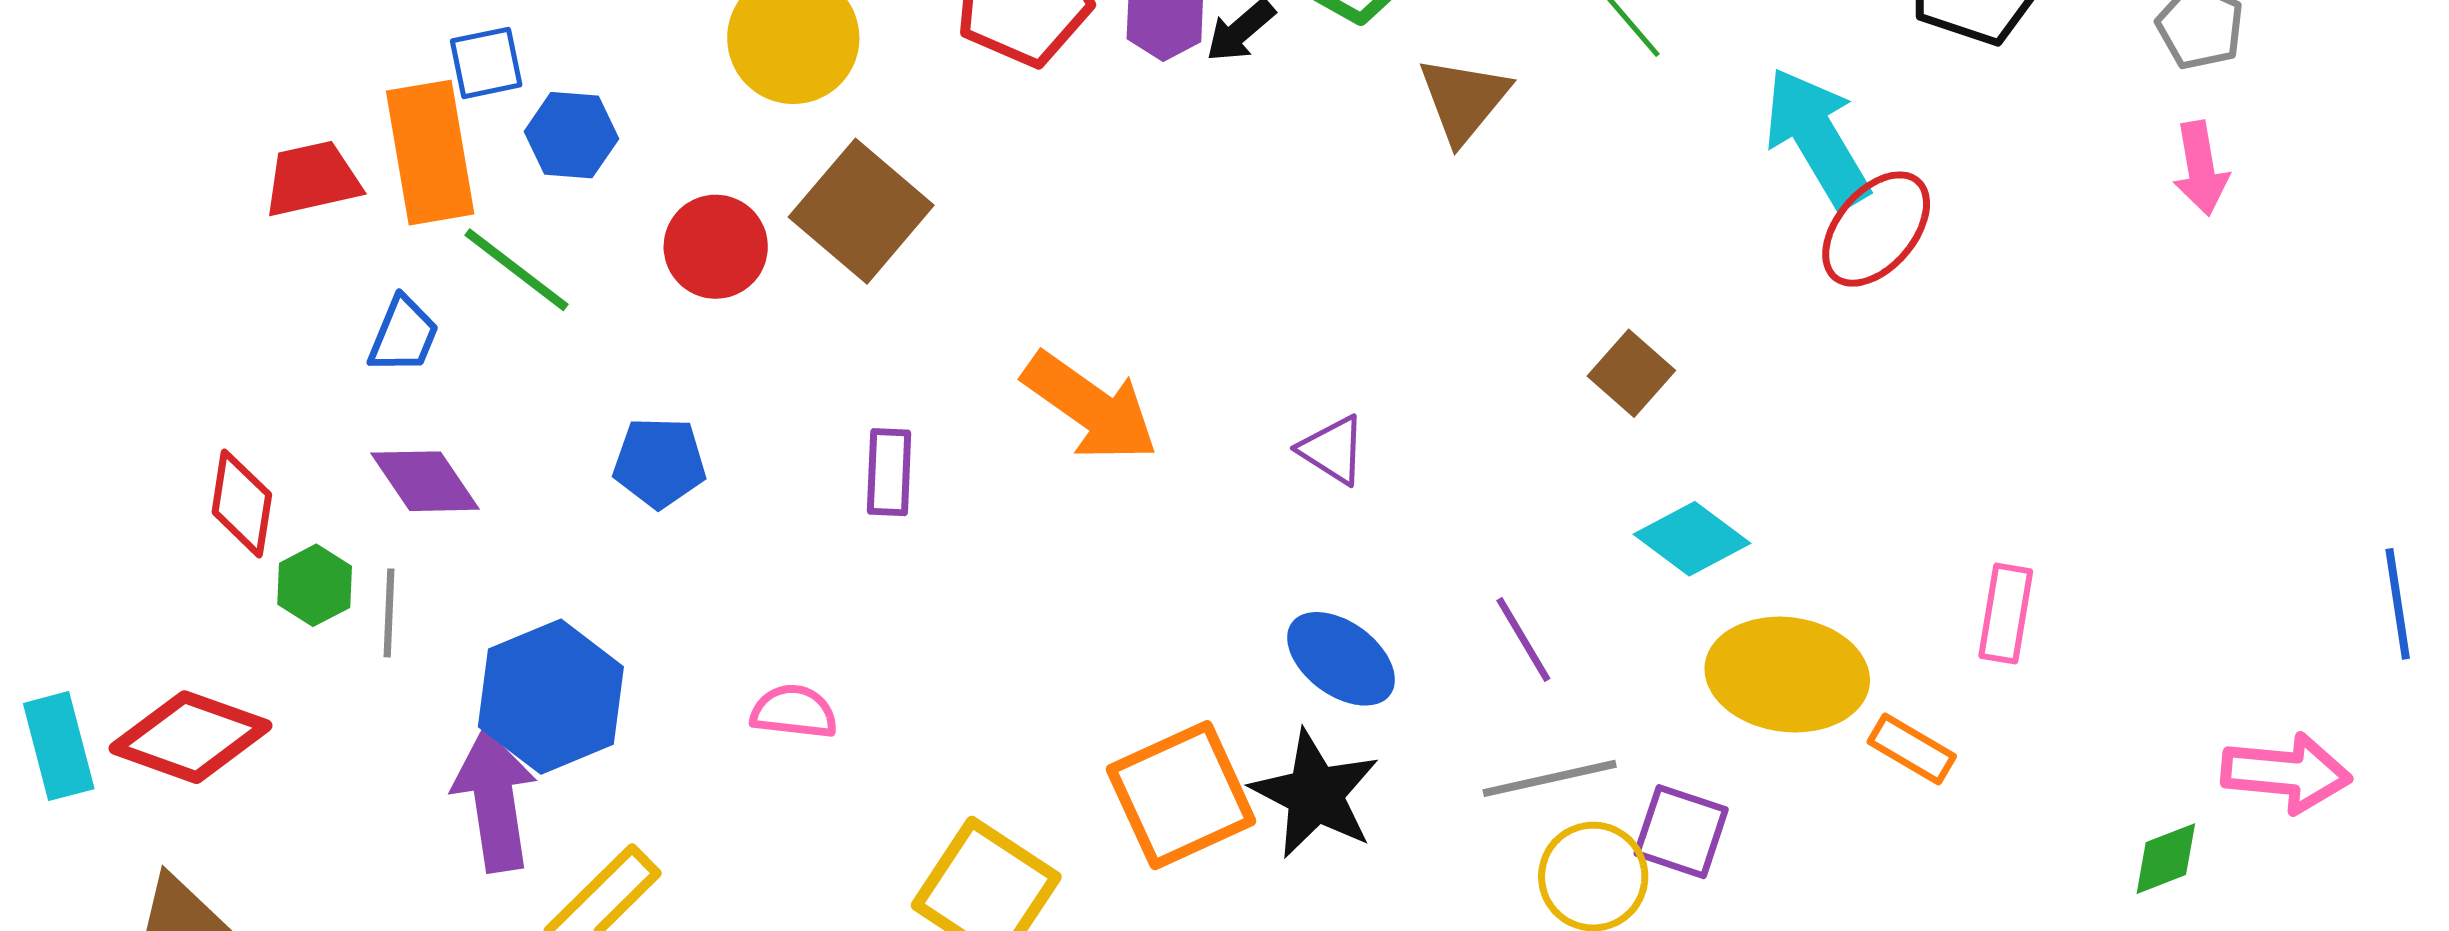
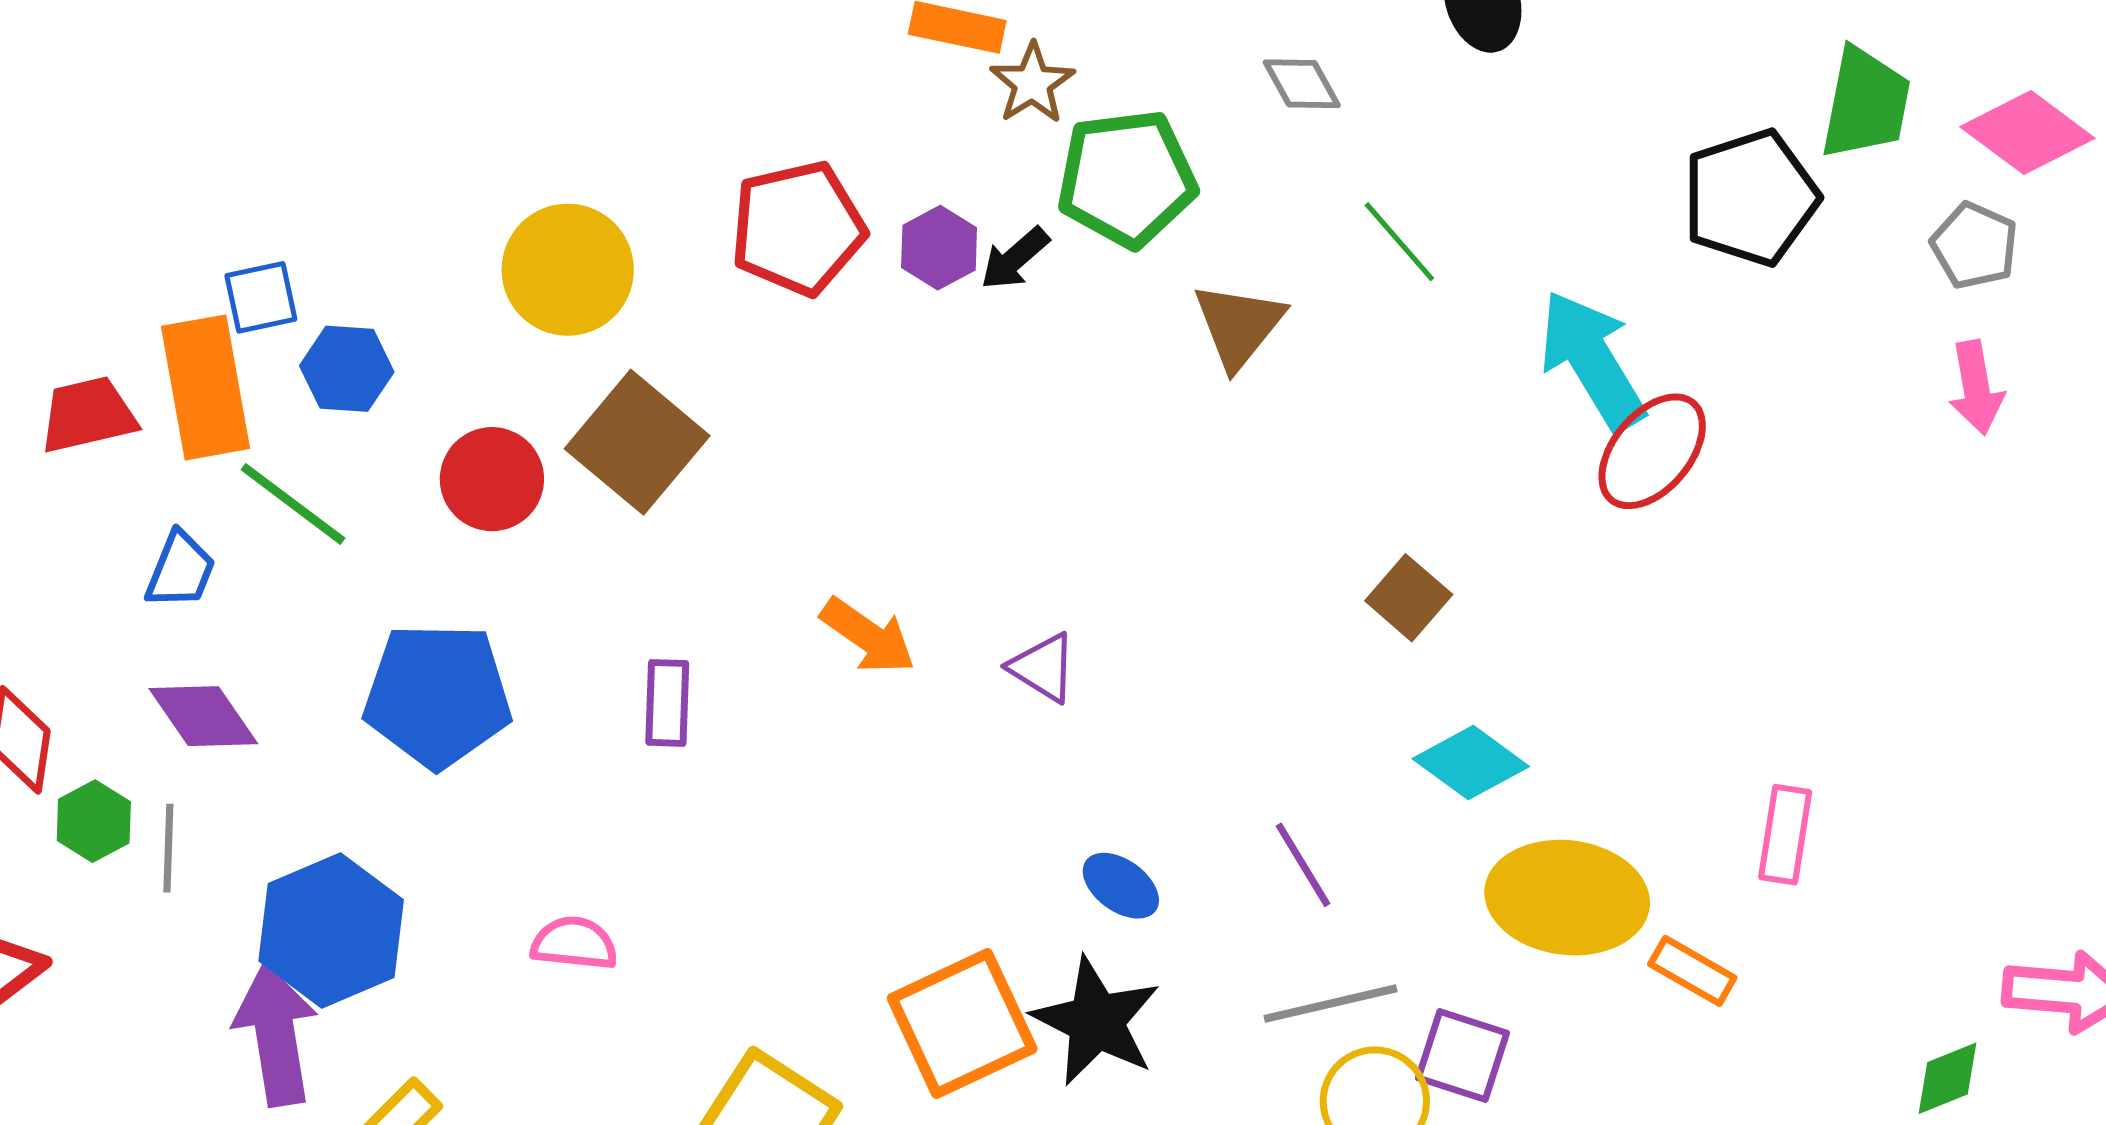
orange arrow: (1090, 407) -> (868, 636), size x0.7
purple triangle: (1333, 450) -> (1043, 668), moved
blue pentagon: (659, 462) -> (438, 695), size x1.6
blue ellipse: (1341, 659) -> (1121, 886), size x0.7

